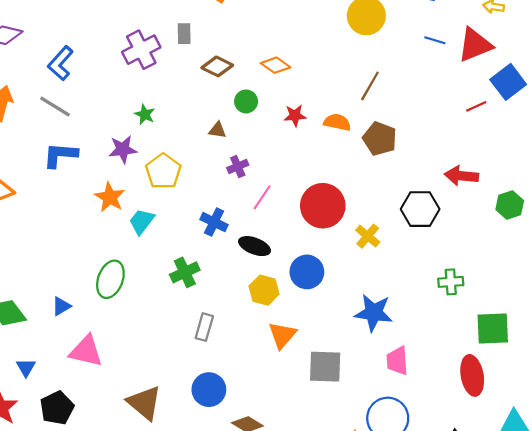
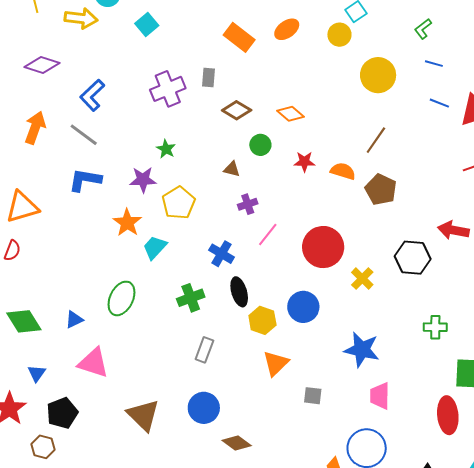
black ellipse: (254, 246) -> (239, 292), moved, turned 48
gray square: (325, 367) -> (313, 396), size x0.6

